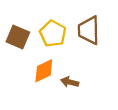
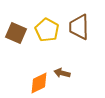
orange diamond: (44, 71) -> (39, 83), moved

